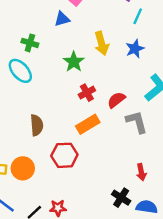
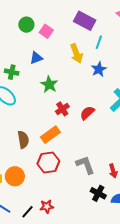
blue triangle: (62, 19) -> (36, 58), moved
yellow arrow: (102, 43) -> (76, 53), moved
gray L-shape: (137, 122) -> (85, 165), moved
orange rectangle: (88, 124) -> (50, 135), moved

